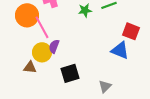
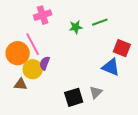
orange circle: (27, 15) -> (18, 53), moved
black square: (70, 73) -> (74, 97), moved
gray triangle: (105, 86) -> (96, 92), moved

